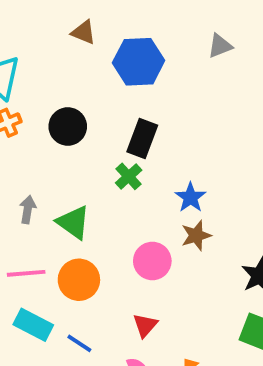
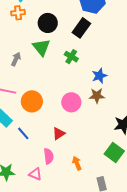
black rectangle: (142, 138) -> (81, 28), moved
green cross: (129, 176) -> (71, 57), turned -32
green triangle: (73, 222) -> (41, 47), moved

